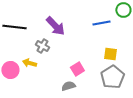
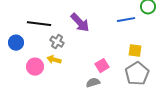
gray cross: (42, 46) -> (57, 42), moved

